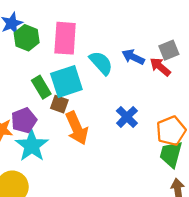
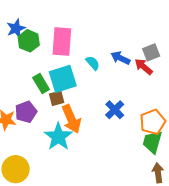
cyan semicircle: (101, 63) -> (93, 63), size x0.7
brown square: (59, 104) -> (57, 98), turned -35
cyan star: (32, 146) -> (58, 137), moved

